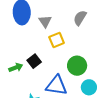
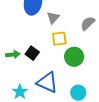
black square: (34, 61) -> (32, 53), turned -32
green circle: (77, 66) -> (74, 57), moved

